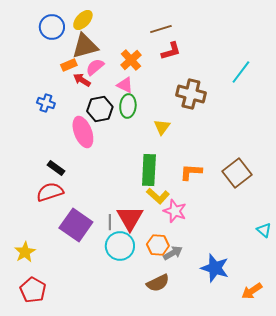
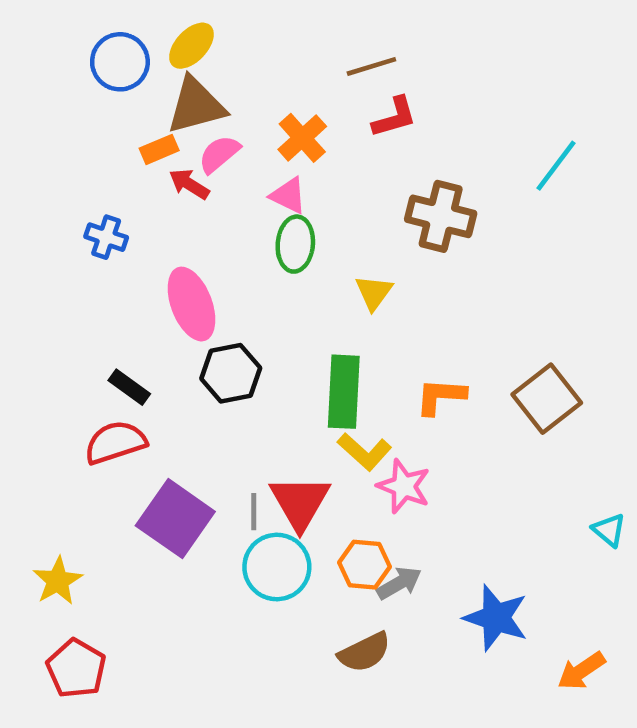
black hexagon: (100, 109) -> (231, 373), moved

